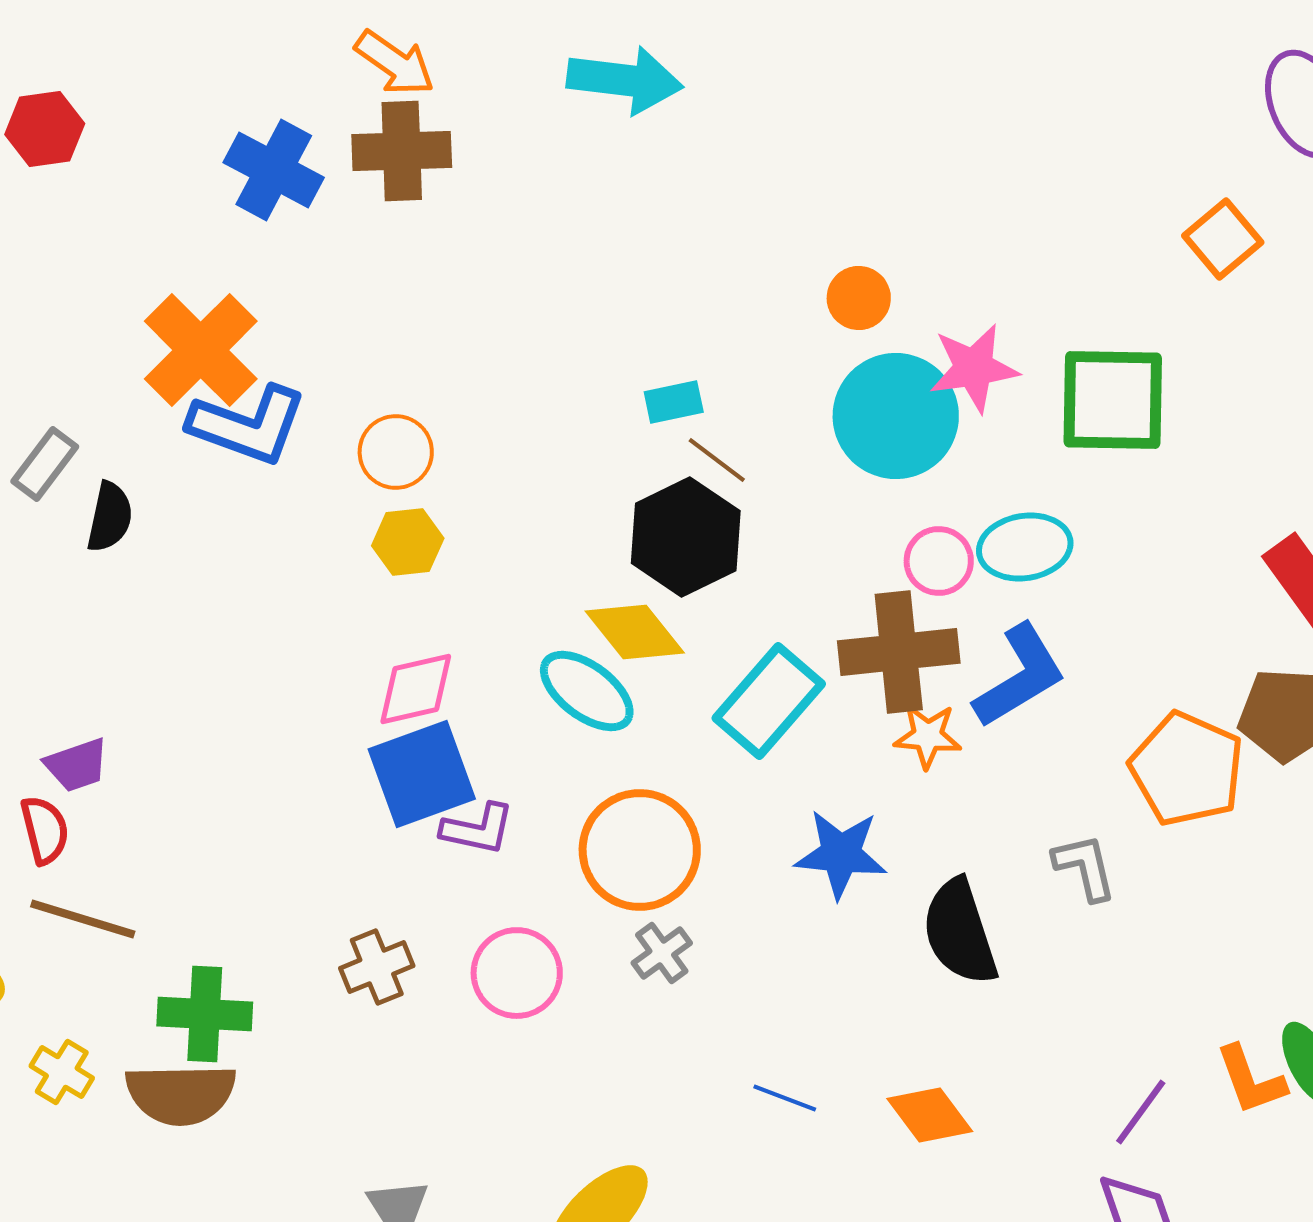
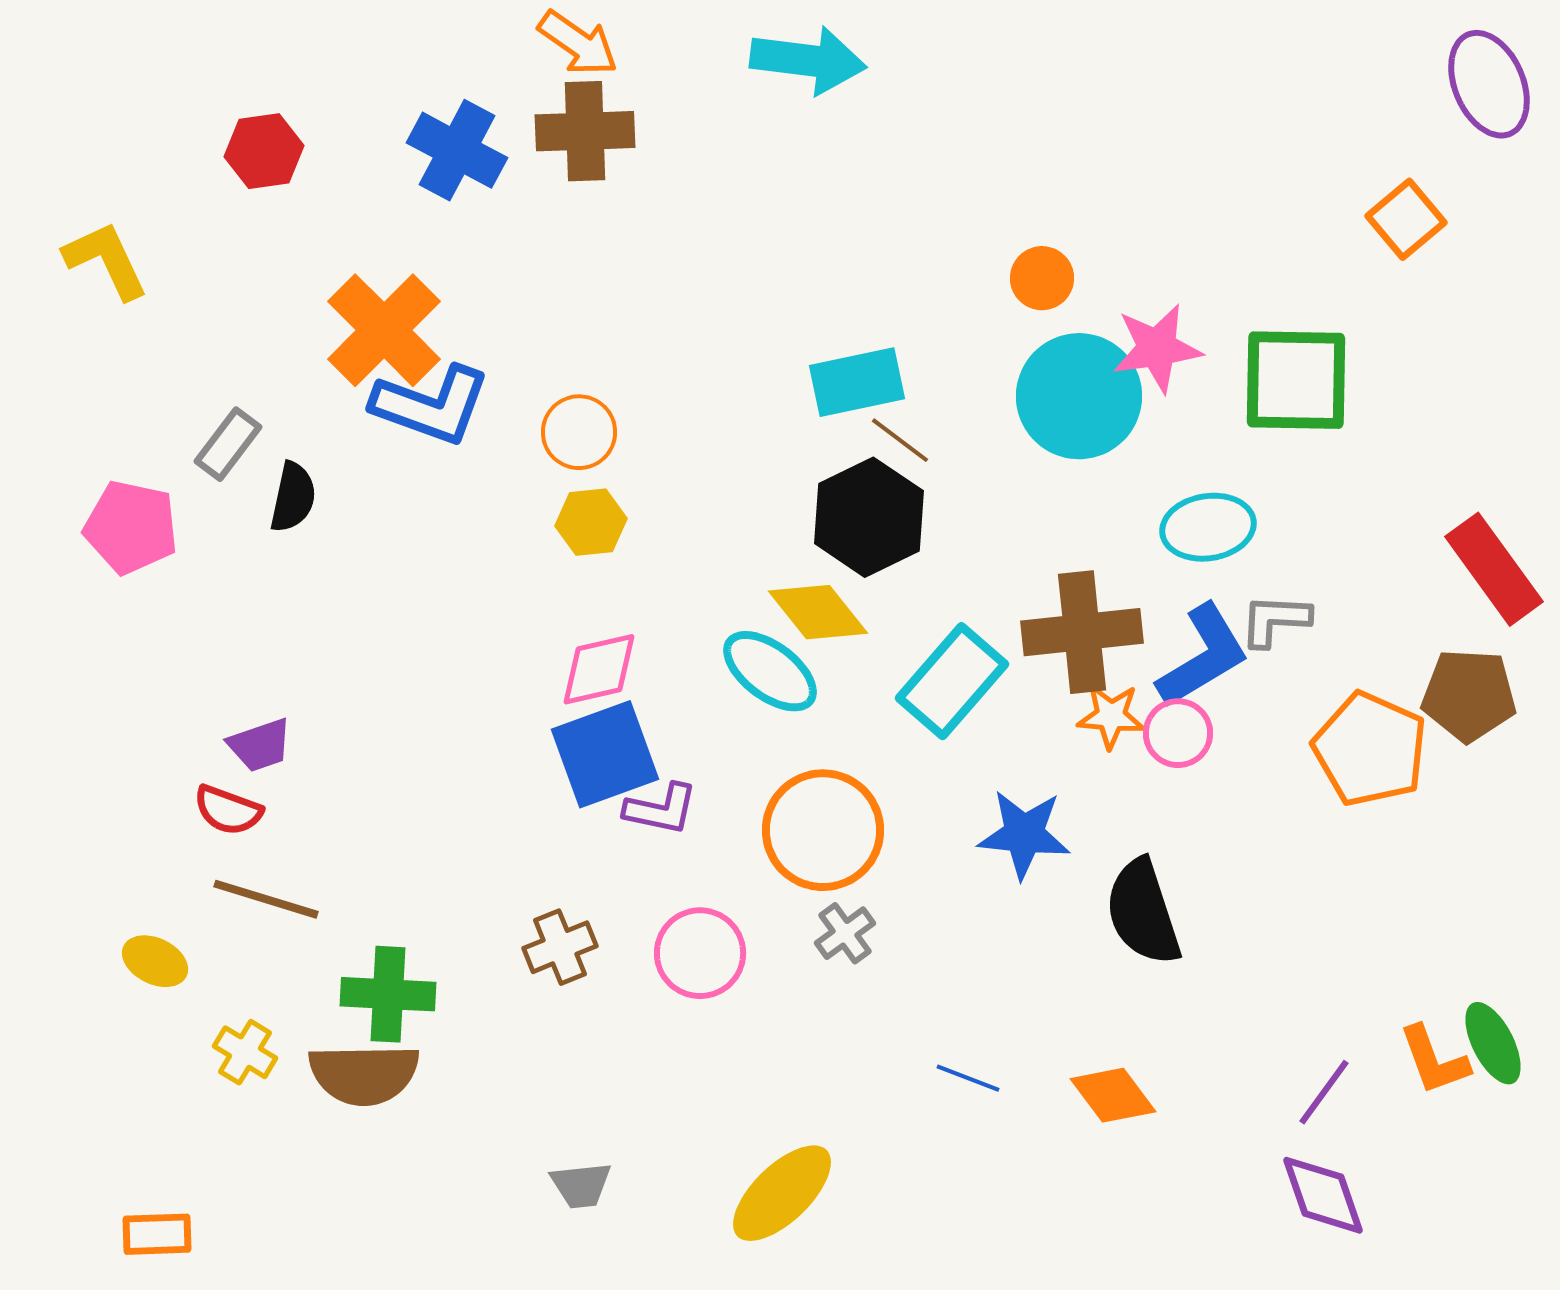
red hexagon: (45, 129) -> (264, 151), moved
cyan rectangle: (674, 402) -> (857, 382), size x1.6
pink circle: (939, 561) -> (1178, 733), moved
red semicircle: (45, 830) -> (228, 810), turned 124
gray L-shape: (1085, 867) -> (1275, 620), moved, turned -74

